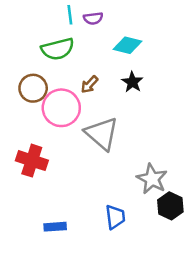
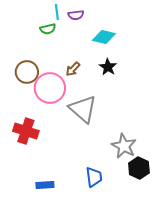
green semicircle: (58, 49) -> (48, 29), moved, size x0.6

